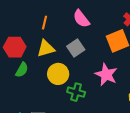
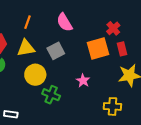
pink star: (106, 74) -> (83, 81), size x0.6

